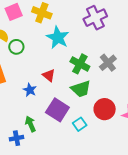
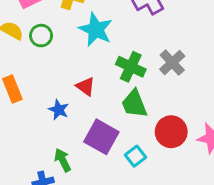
green circle: (16, 47) -> (41, 36), moved
green trapezoid: (81, 89) -> (134, 104), turned 90

